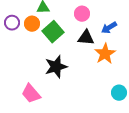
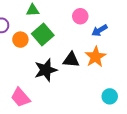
pink circle: (82, 14) -> (80, 16), moved
orange circle: (32, 24) -> (20, 40), moved
black triangle: (86, 38) -> (71, 60), moved

